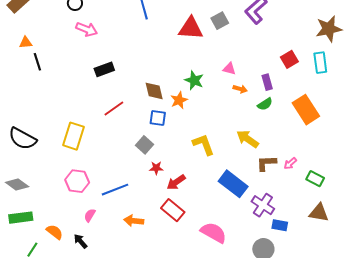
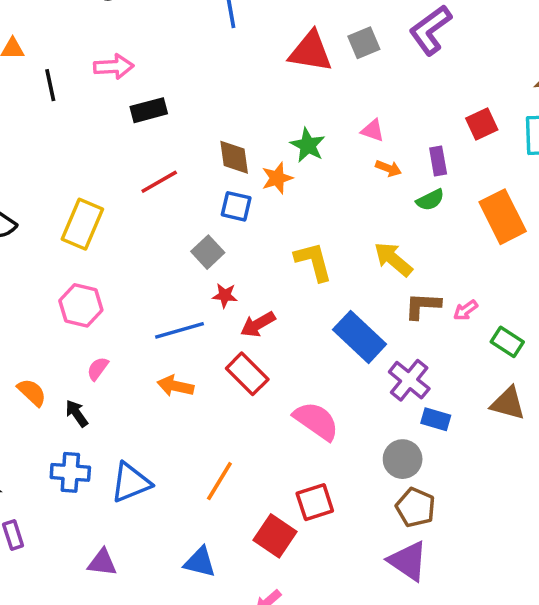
pink arrow: (87, 29) -> (114, 67), moved, turned -30
black line: (37, 62) -> (50, 85), moved
blue line: (115, 190) -> (179, 330), moved

